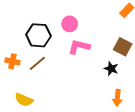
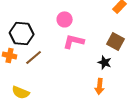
black hexagon: (38, 35) -> (22, 33), moved
orange arrow: (117, 98) -> (100, 86), moved

